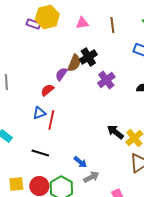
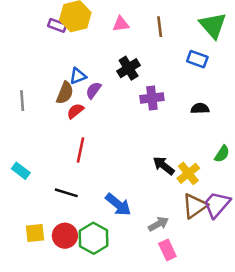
brown semicircle: (74, 63) -> (65, 93), moved
purple cross: (106, 80) -> (152, 98), turned 30
blue triangle: (39, 113) -> (78, 76), moved
blue arrow: (80, 162) -> (118, 205), size x1.5
gray arrow: (91, 177) -> (158, 224), moved

